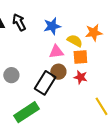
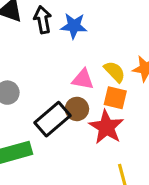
blue star: (52, 26) -> (74, 26), moved
red star: (81, 77) -> (106, 127), size x1.6

